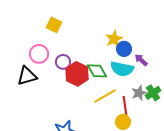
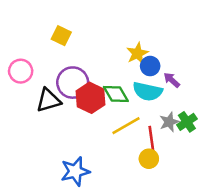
pink circle: (39, 54) -> (21, 71), moved
purple circle: (63, 62) -> (73, 83), size x1.6
black triangle: (27, 76) -> (49, 100), moved

